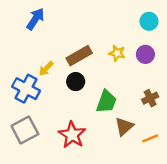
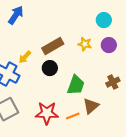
cyan circle: (149, 21) -> (104, 20), moved
red star: (72, 135) -> (47, 113), turned -30
orange line: (150, 138) -> (73, 116), moved

